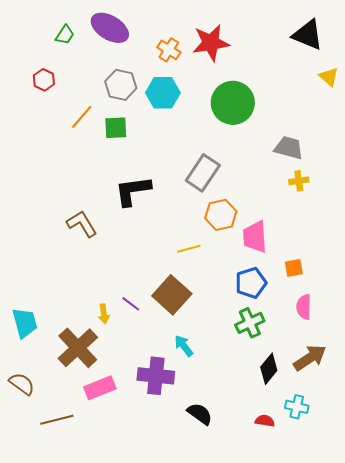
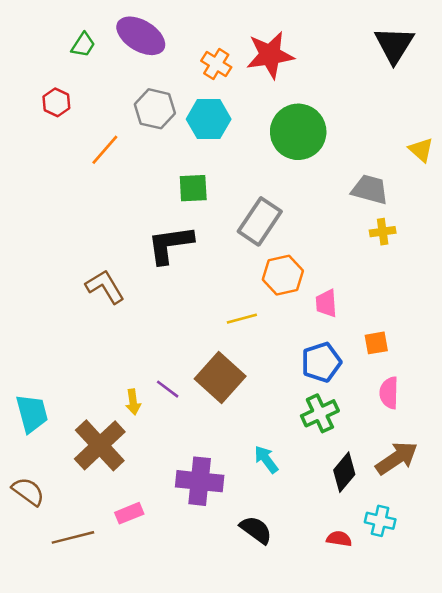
black triangle: (308, 35) -> (394, 45), turned 40
yellow triangle: (329, 77) -> (421, 150), moved
green square: (116, 128) -> (193, 188), moved
pink trapezoid: (255, 237) -> (326, 303), size x0.7
cyan arrow: (184, 346) -> (266, 459), moved
pink rectangle: (100, 388) -> (129, 513), moved, size x0.7

